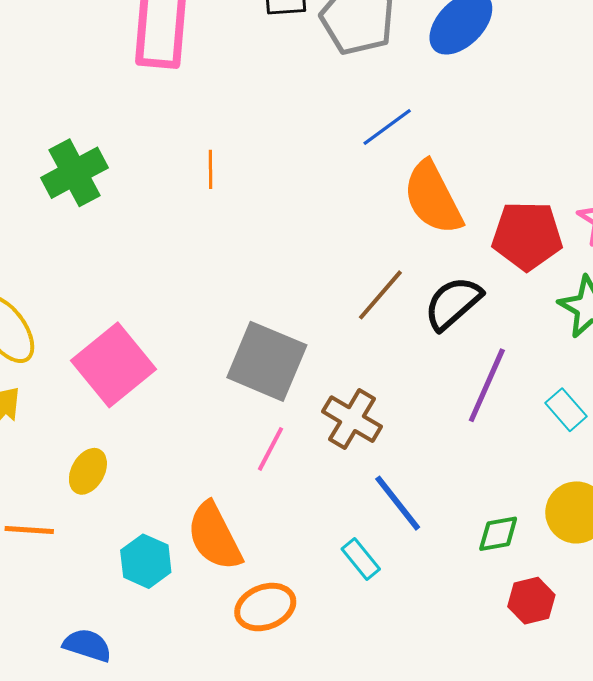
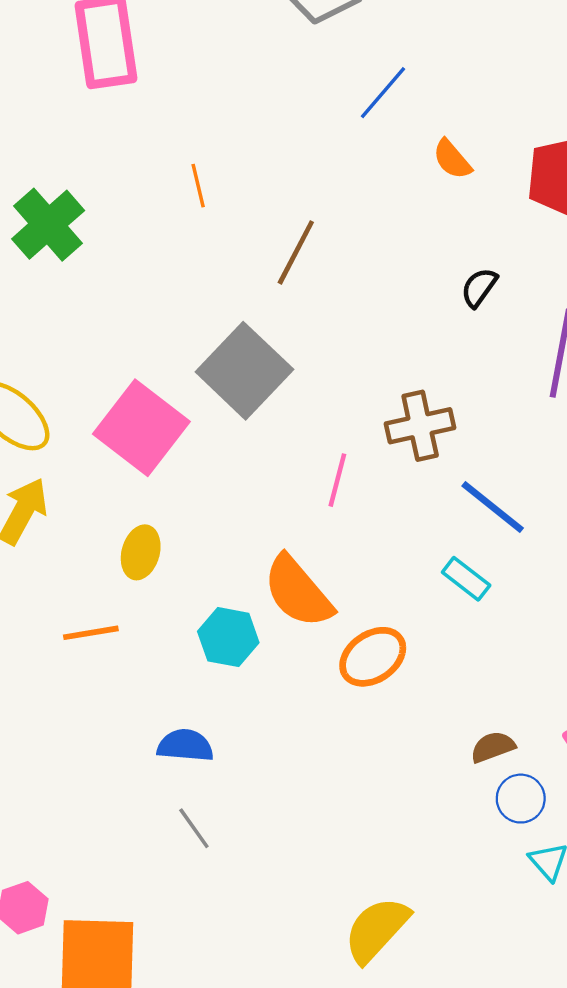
orange semicircle: (433, 198) -> (452, 159), size x0.5
brown line: (380, 295) -> (296, 252), moved
black semicircle: (453, 303) -> (479, 288), moved, size x0.6
gray square: (267, 361) -> (244, 371), moved, turned 34
brown cross: (352, 419) -> (420, 426), turned -30

